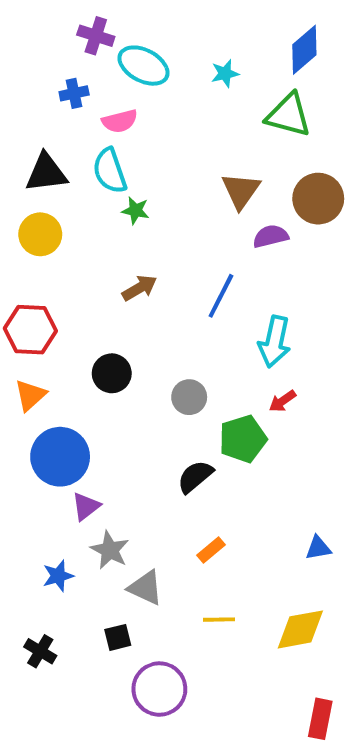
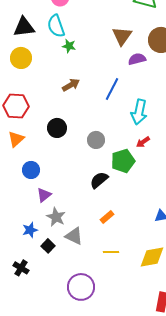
blue circle: (60, 457) -> (31, 170), size x0.6
black square: (118, 637) -> (48, 246), moved, turned -32

